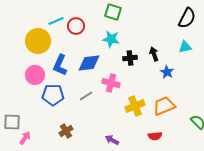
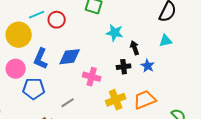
cyan star: (111, 39) -> (115, 33), moved
black cross: (130, 58) -> (124, 67), moved
gray line: (86, 96) -> (68, 103), moved

